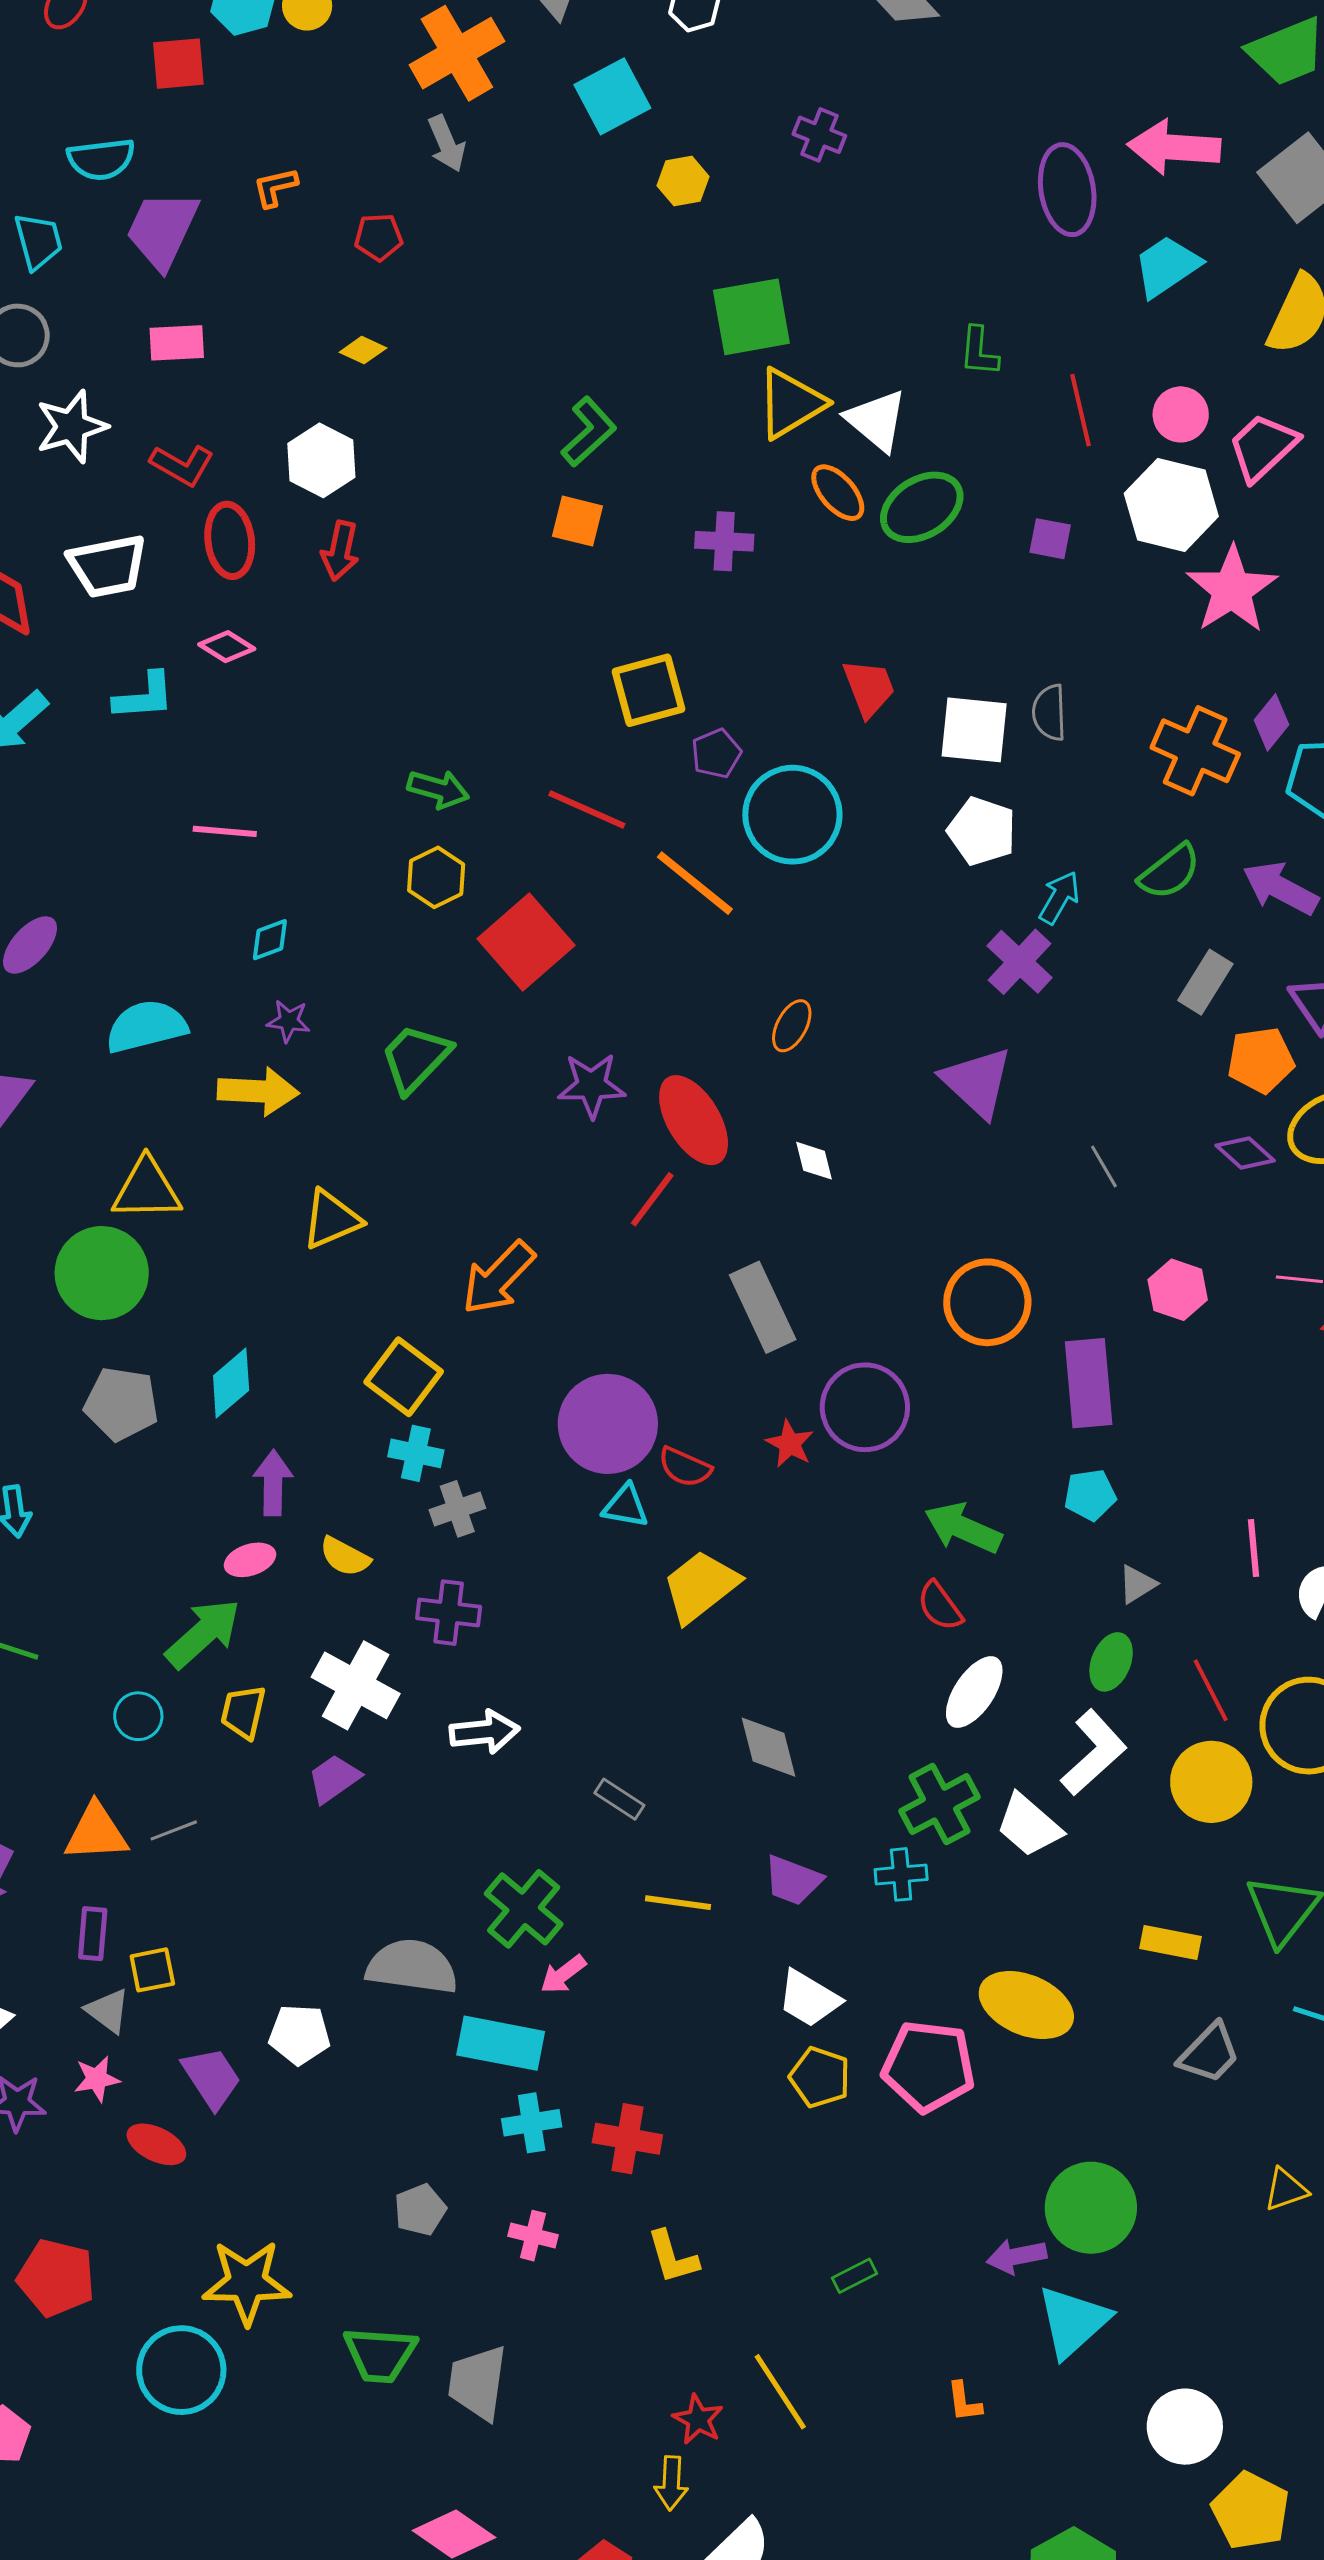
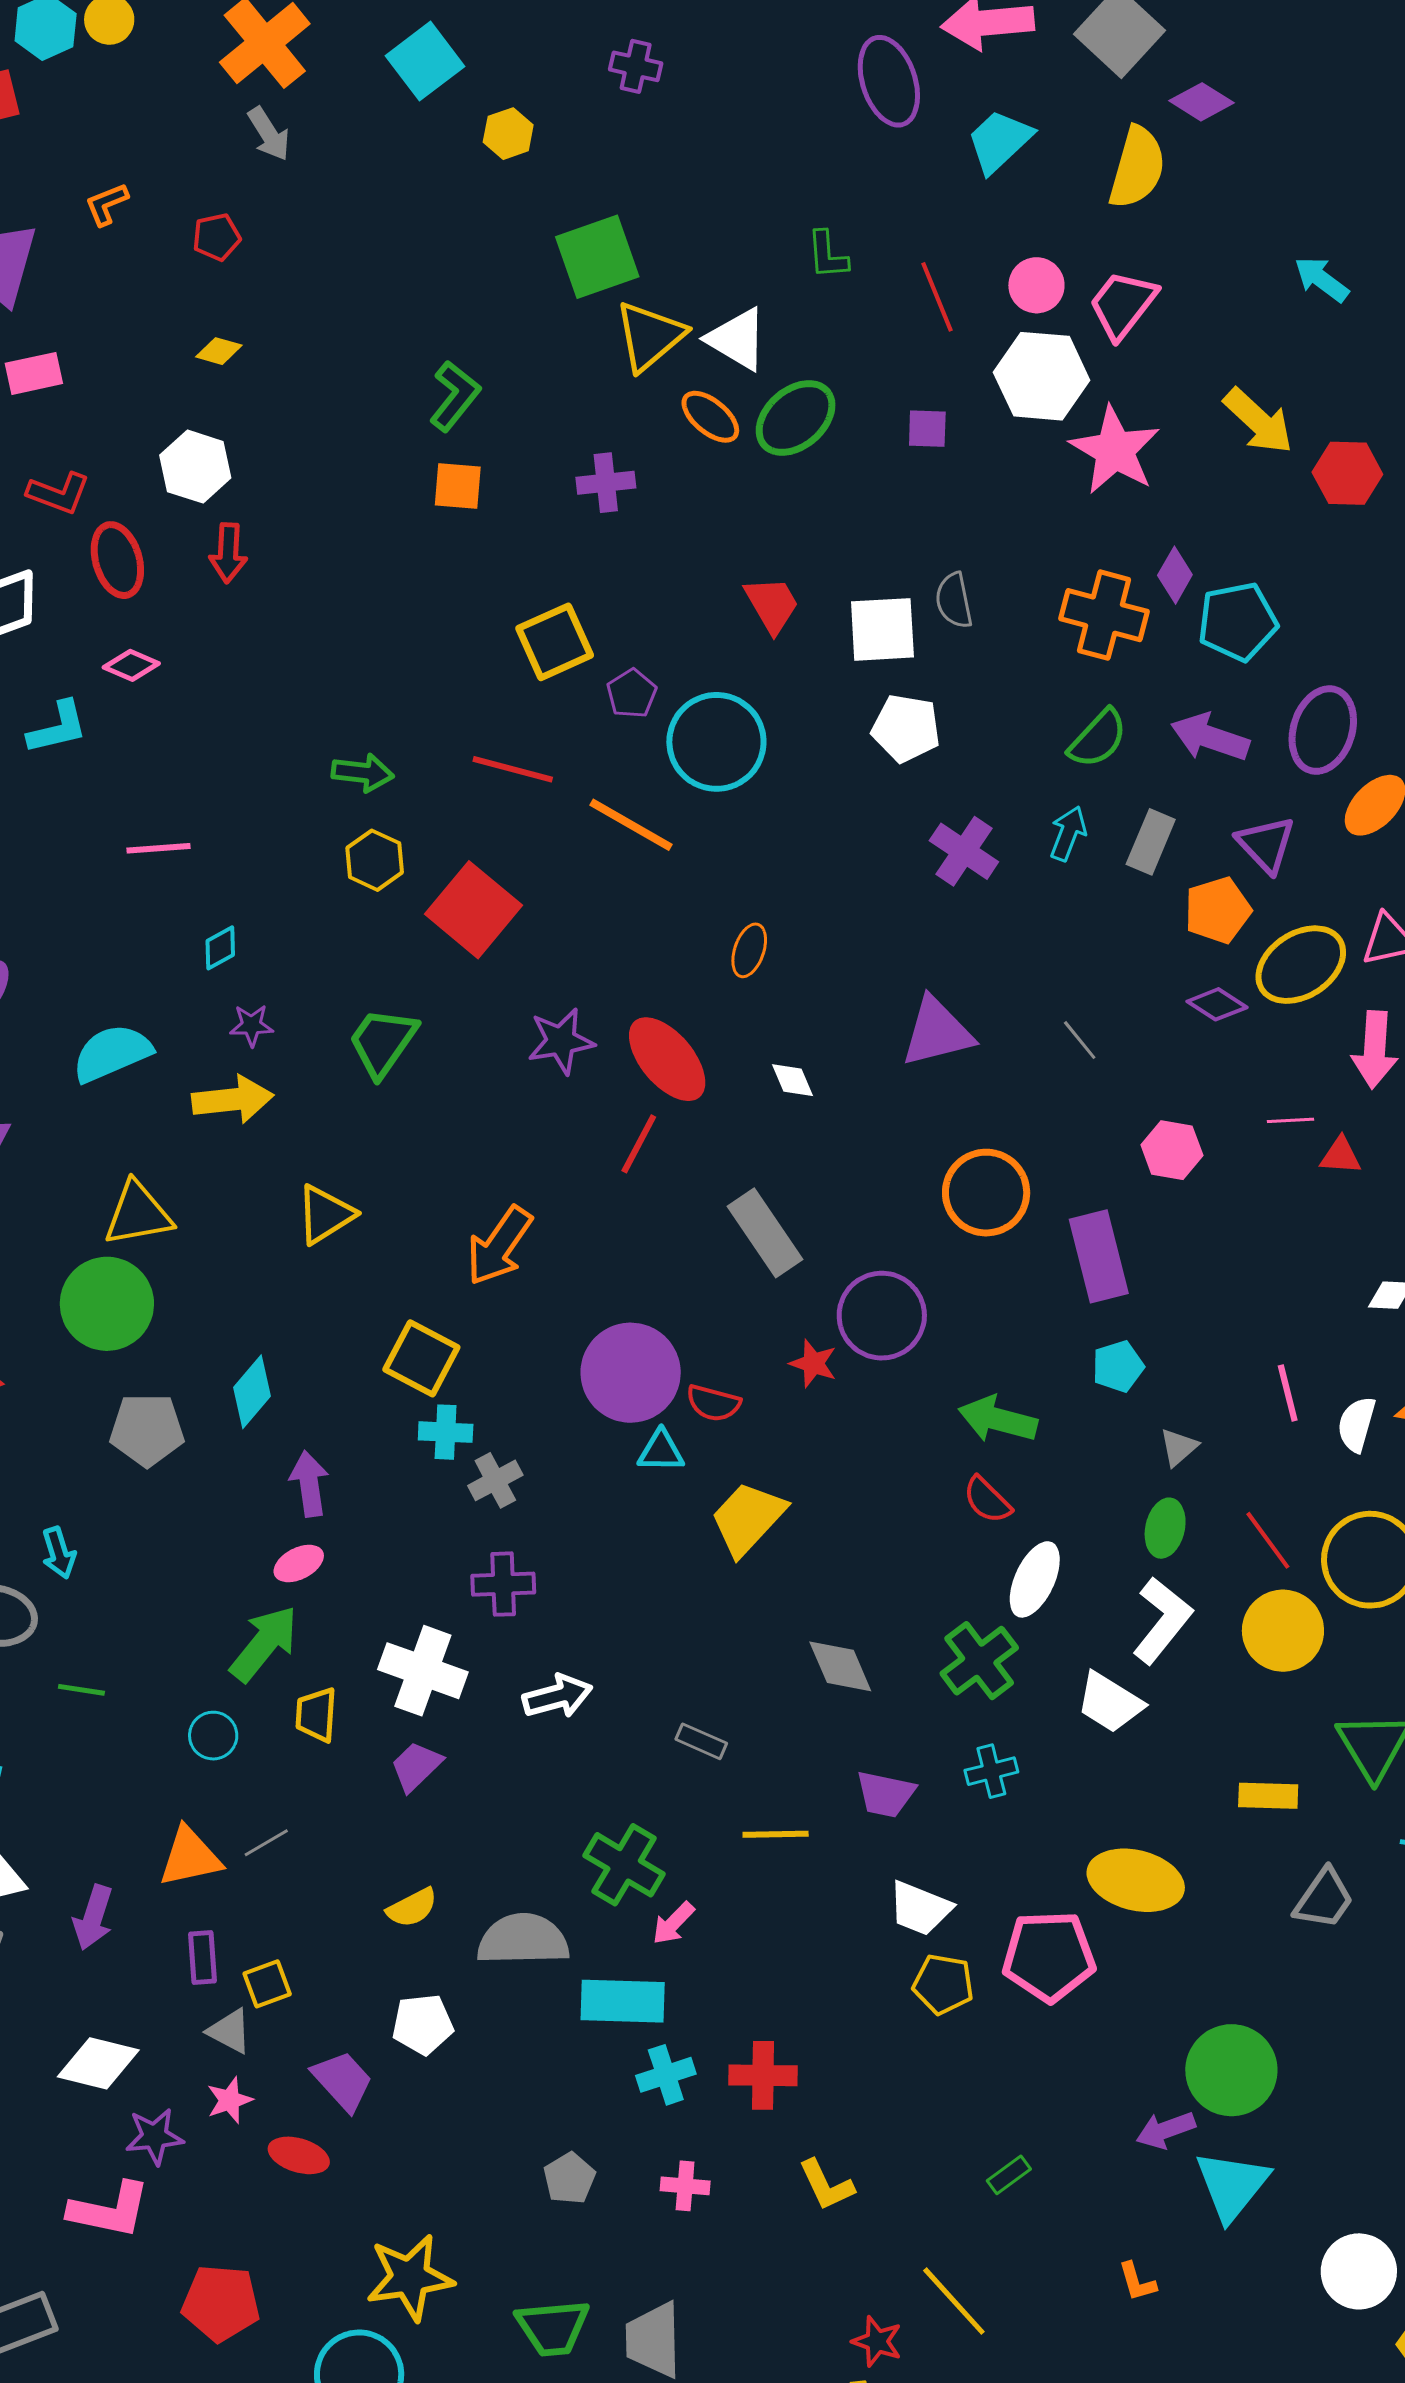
cyan arrow: (1059, 898) -> (1068, 833), moved
purple triangle: (977, 1082) -> (937, 1032), moved, turned -48
yellow semicircle: (345, 1557) -> (412, 1908), moved, turned -46
green cross: (940, 1804) -> (979, 1661), moved

